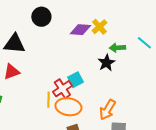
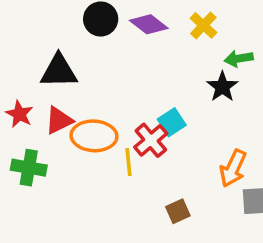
purple diamond: (80, 30) -> (149, 24), moved, turned 40
orange ellipse: (68, 107) -> (94, 136), moved

